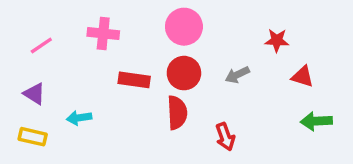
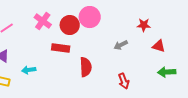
pink cross: (103, 34) -> (43, 21), turned 30
red circle: (184, 73) -> (70, 25), moved
red arrow: (225, 137) -> (124, 81), moved

